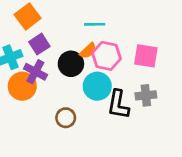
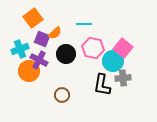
purple square: (39, 44) -> (42, 39), turned -35
orange semicircle: (88, 51) -> (55, 33), moved
pink square: (146, 56) -> (123, 48), turned 30
cyan circle: (97, 86) -> (113, 61), moved

